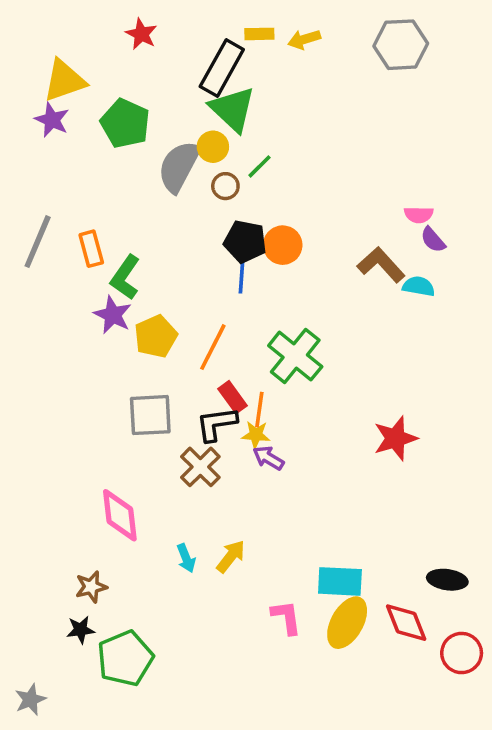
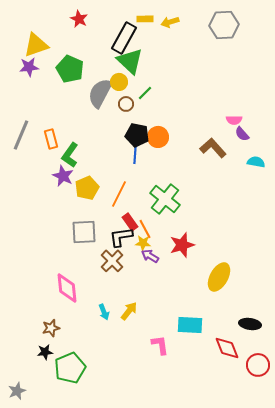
purple star: (52, 120) -> (29, 67), turned -30
cyan semicircle: (419, 286) -> (256, 162), moved
orange line: (259, 410) -> (145, 229), turned -36
red star: (395, 438) -> (182, 245), moved
yellow ellipse: (347, 623) -> (219, 277), moved

